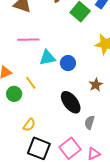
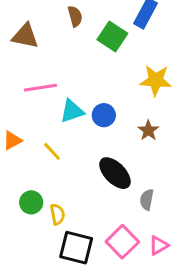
brown star: (96, 85) -> (148, 130), moved
green circle: (14, 94) -> (31, 202), moved
yellow semicircle: (29, 125) -> (57, 214), turned -40

